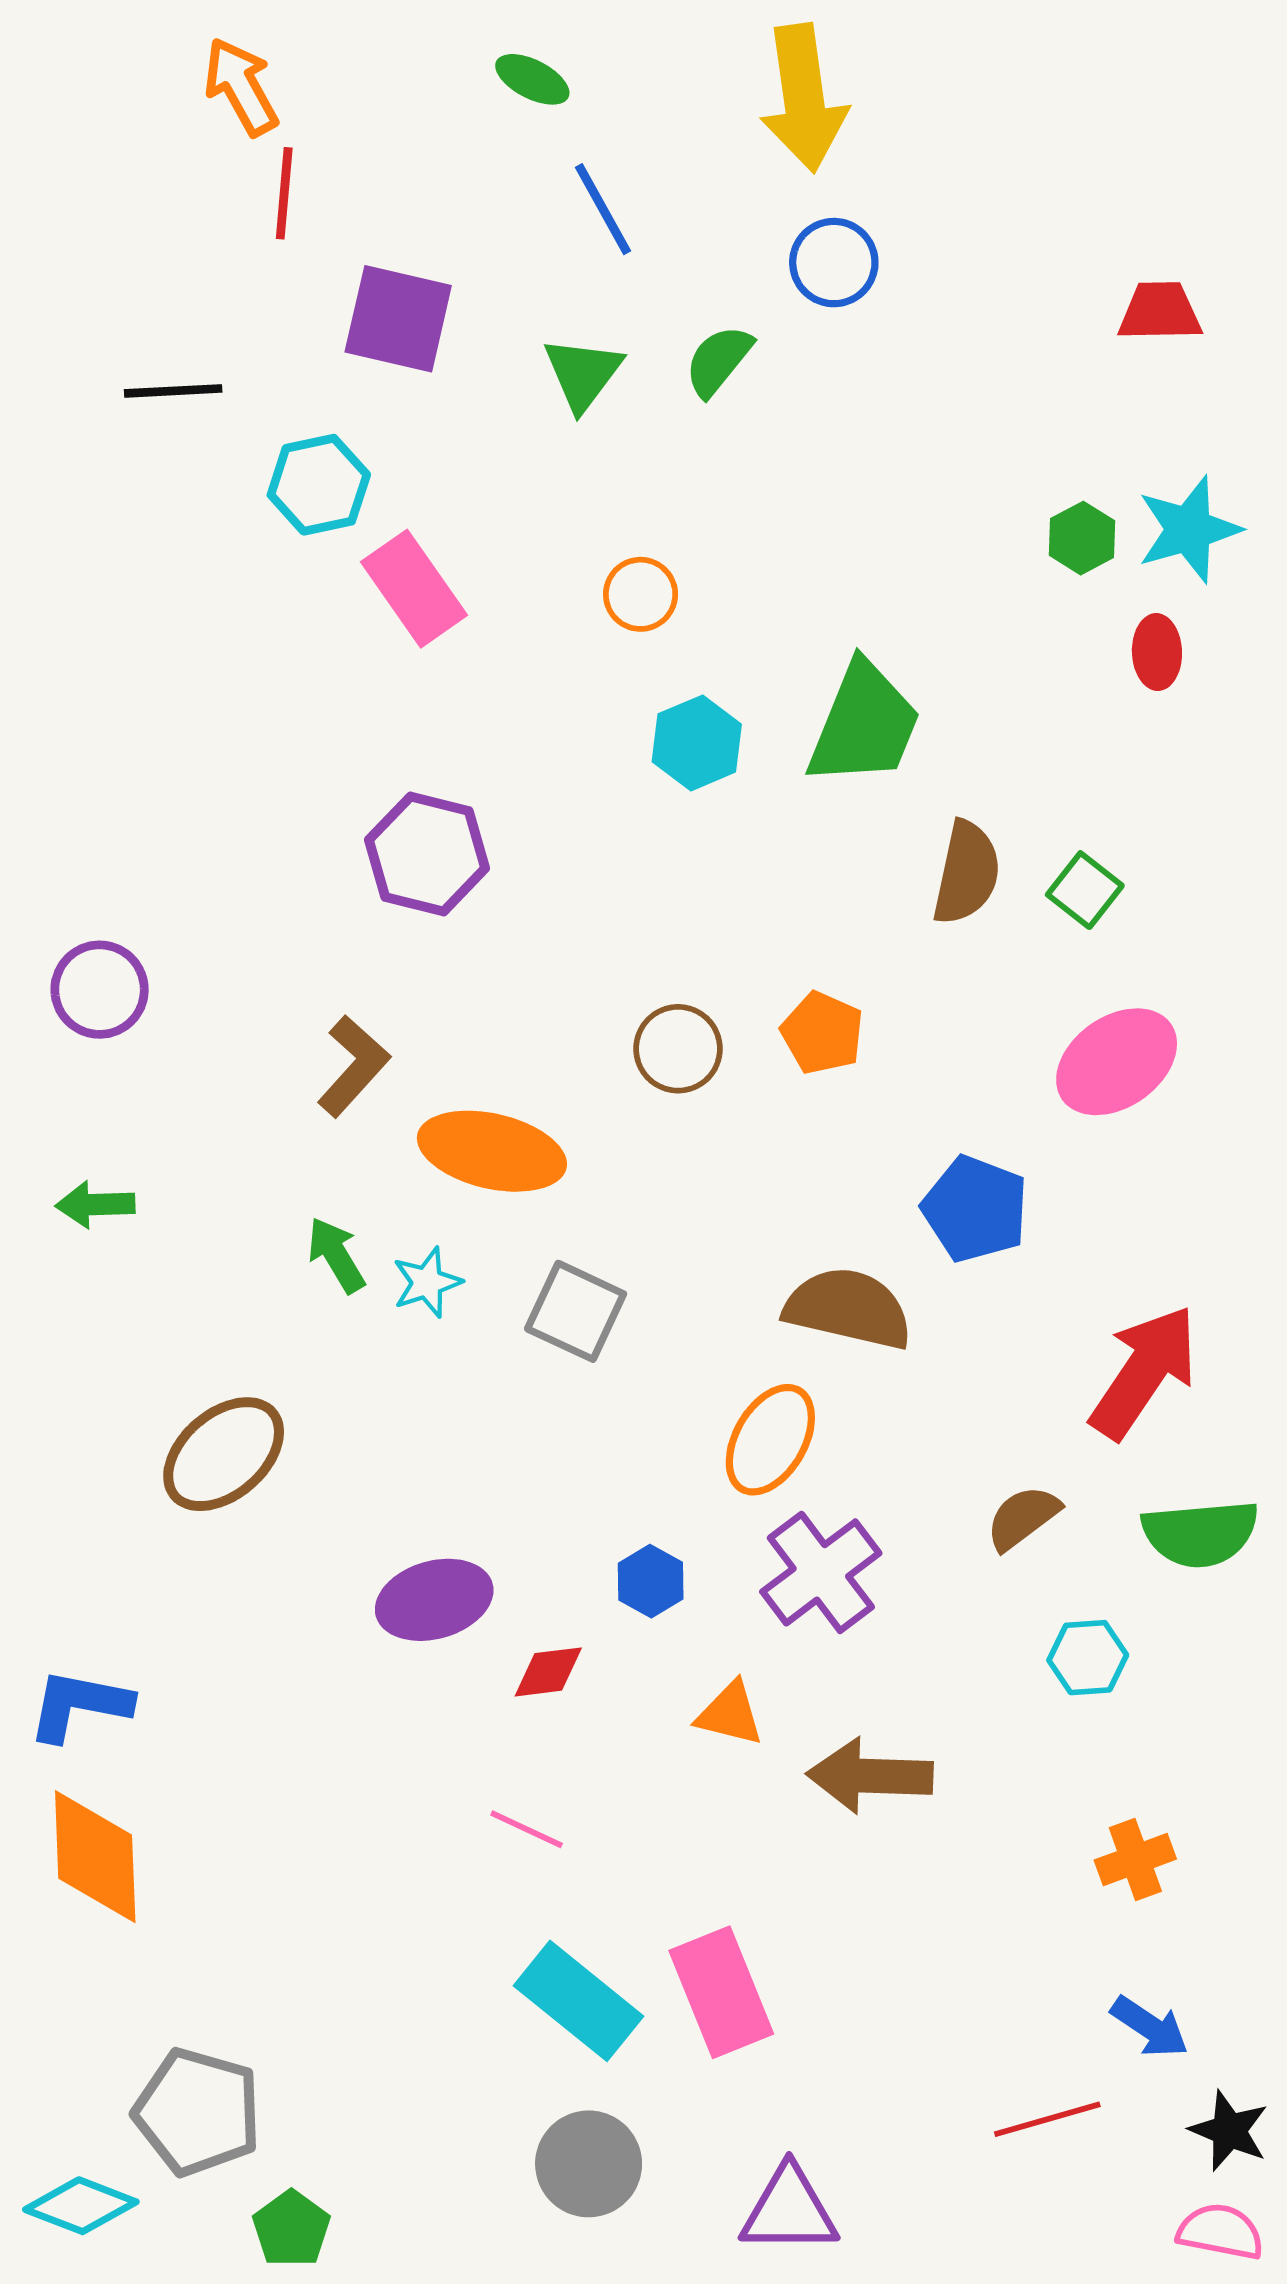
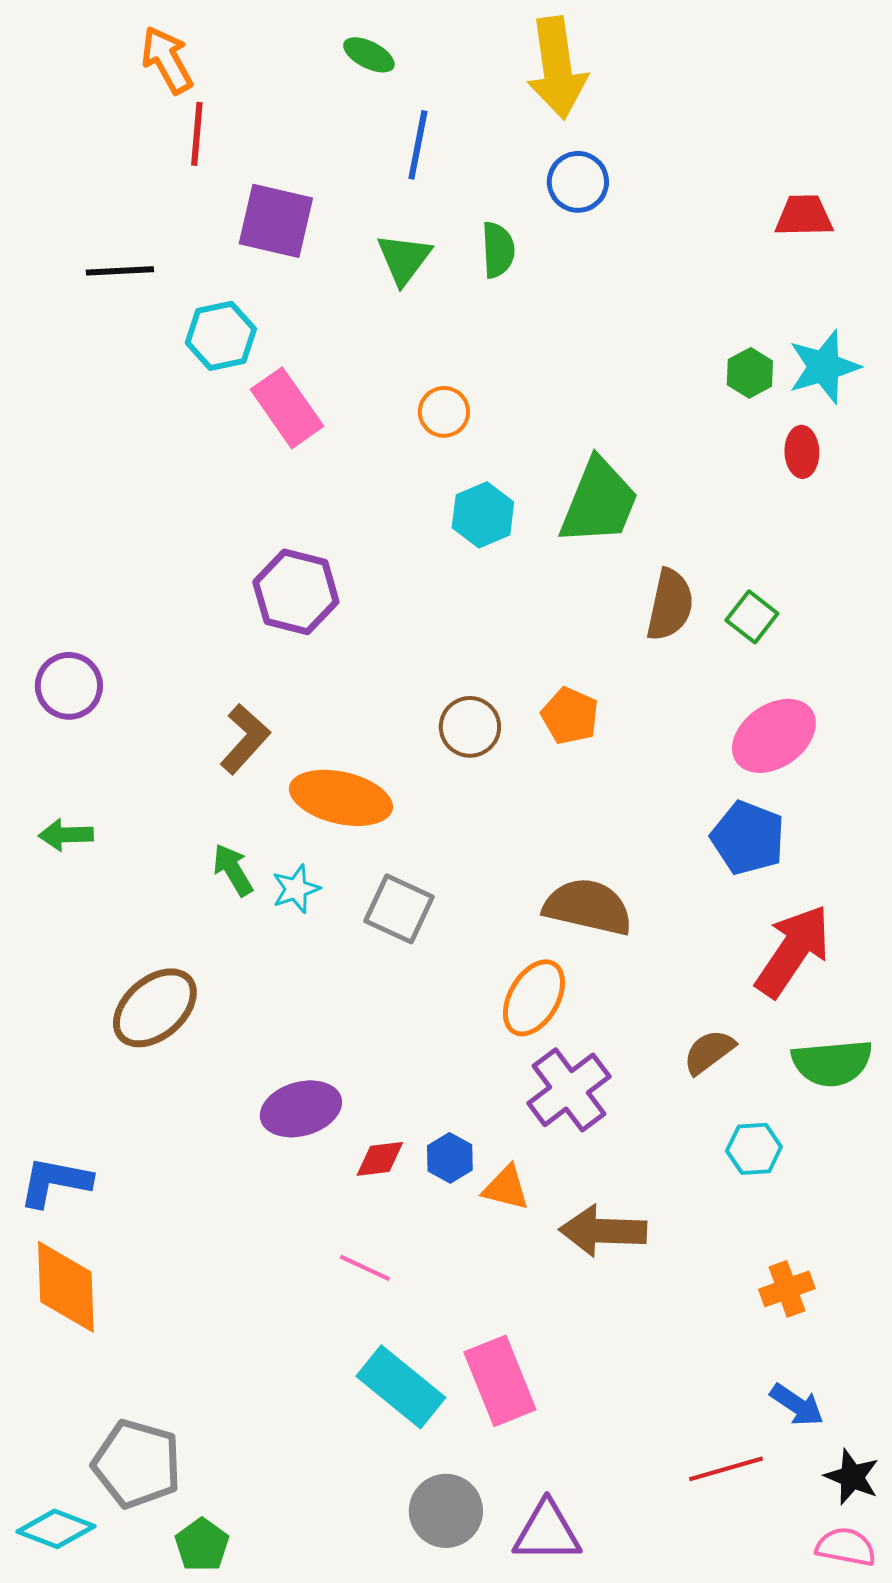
blue line: (603, 209) -> (418, 145), turned 40
green semicircle: (718, 361) -> (498, 250), turned 138
blue pentagon: (975, 1209) -> (748, 838), moved
blue hexagon: (651, 1581) -> (450, 1158), moved
gray circle: (589, 2164) -> (446, 1511), moved

